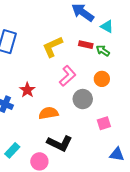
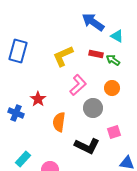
orange semicircle: (48, 113) -> (59, 122), turned -72
black L-shape: (60, 143) -> (87, 146), moved

